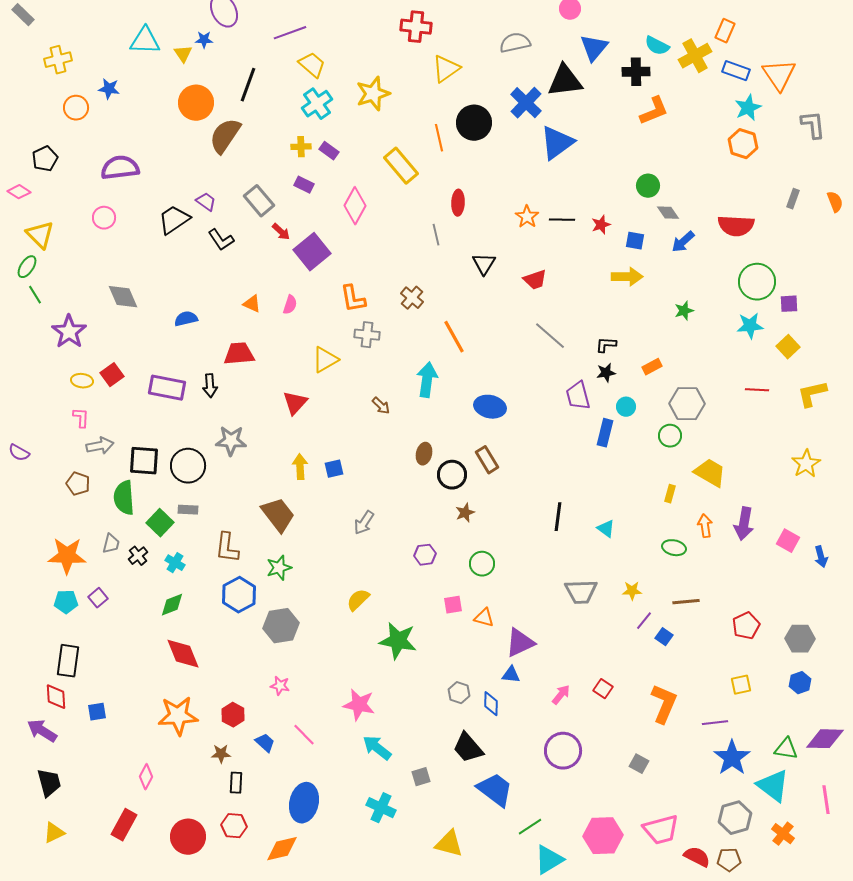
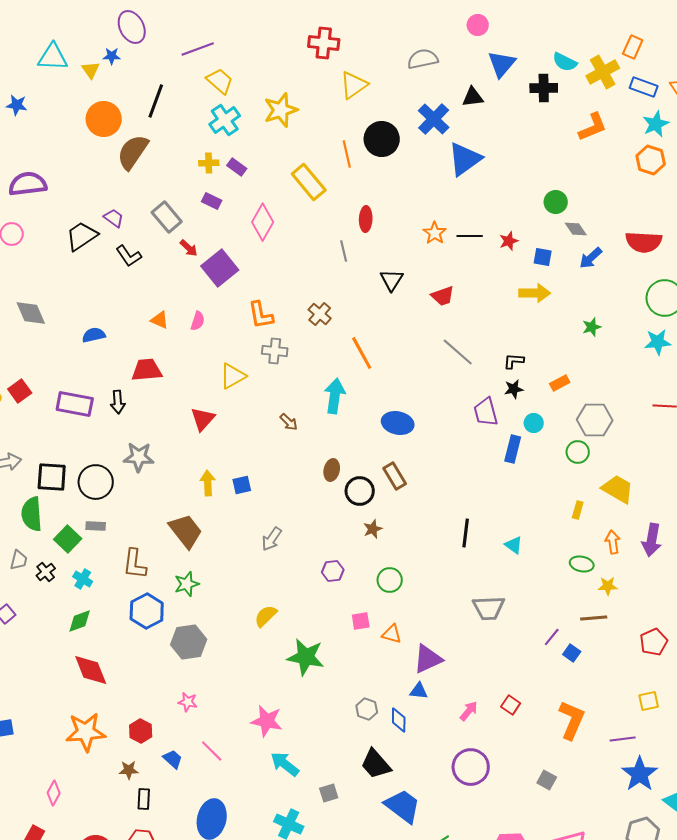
black triangle: (565, 81) -> (473, 97), size x0.6
orange L-shape: (654, 111) -> (593, 127), moved
yellow star: (632, 591) -> (608, 586), moved

